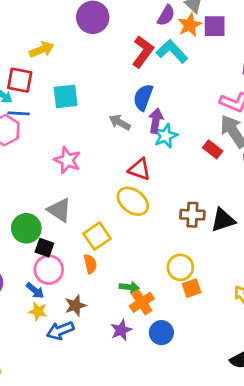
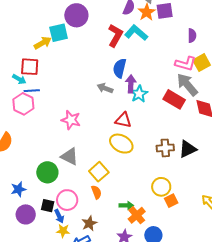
cyan square: (66, 96) -> (59, 33), moved
red rectangle: (213, 149) -> (174, 99), size x1.5
black square: (44, 248) -> (48, 206), moved
blue arrow: (35, 291) -> (59, 216), turned 32

